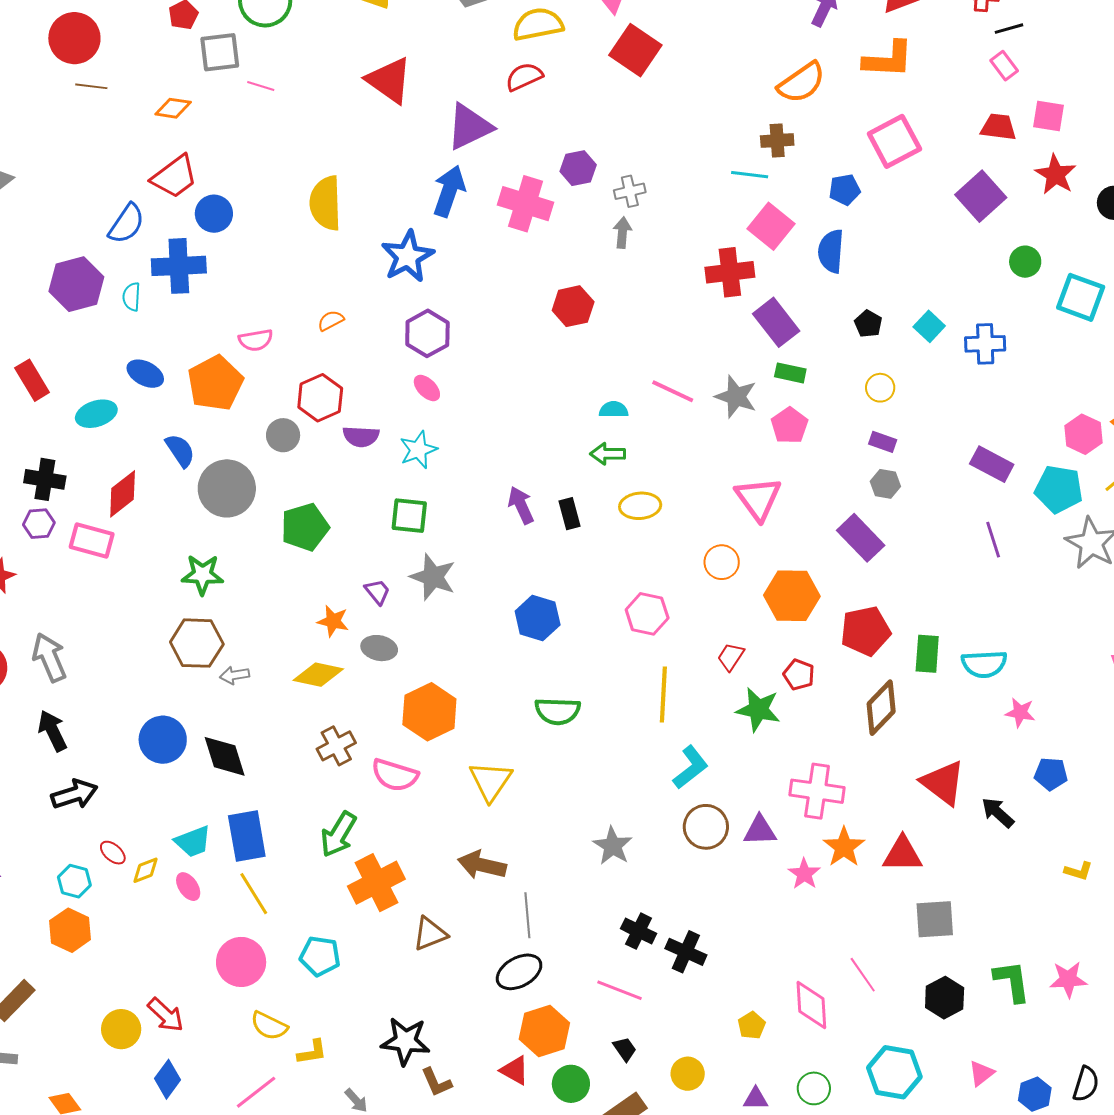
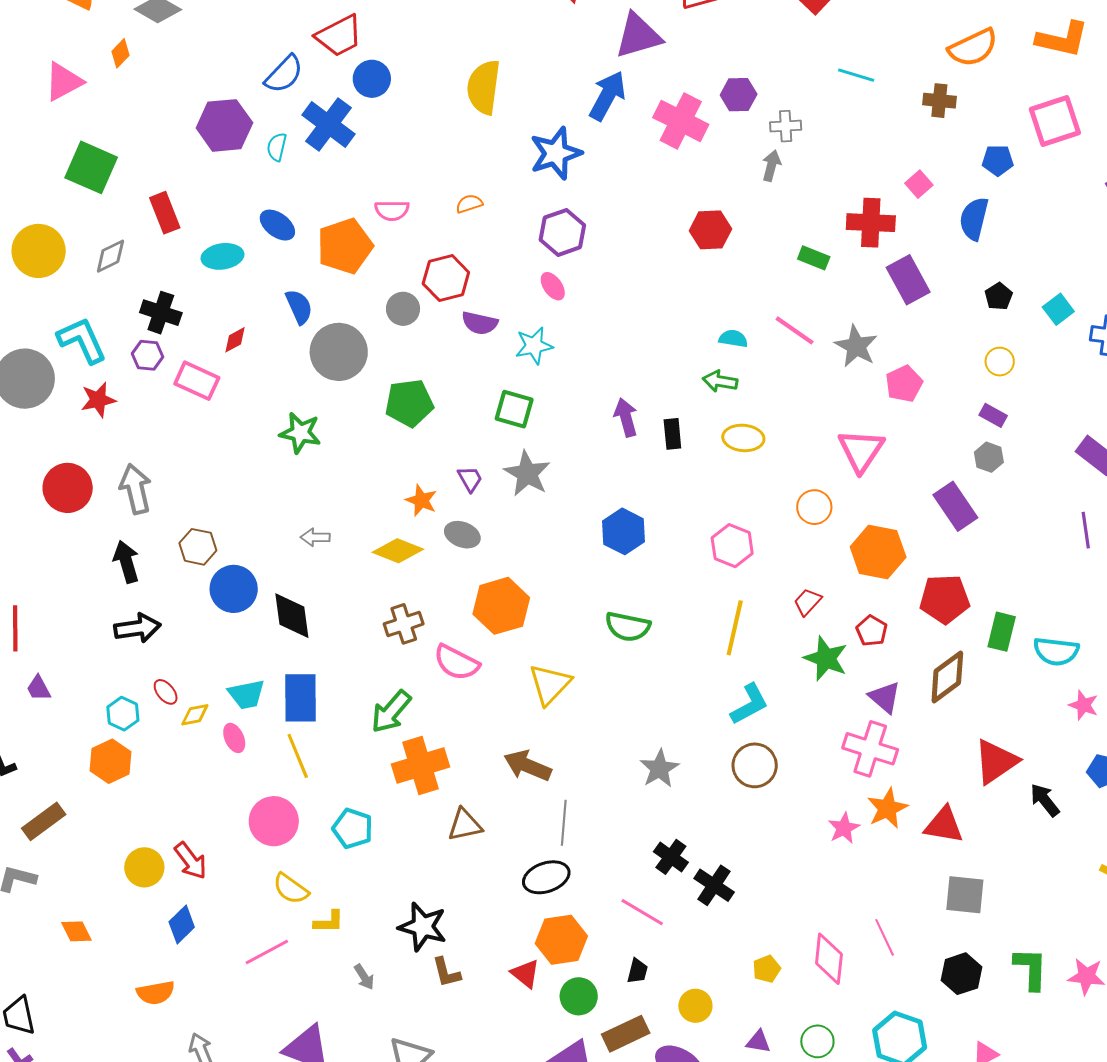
cyan line: (750, 175) -> (856, 75), moved
pink square: (771, 226) -> (919, 184), size x0.6
blue cross: (179, 266) -> (328, 124), turned 30
green rectangle: (790, 373) -> (814, 258), moved
red diamond: (123, 494) -> (235, 340), size x0.6
brown hexagon: (197, 643) -> (198, 547), moved, size x0.7
red triangle: (943, 783) -> (996, 762), turned 39
purple triangle: (760, 830) -> (885, 697), moved, turned 33
black trapezoid: (625, 1049) -> (637, 971), turned 40

